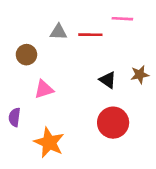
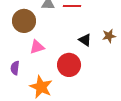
brown circle: (26, 55) -> (24, 21), size x1.5
red circle: (113, 123) -> (69, 65), moved

